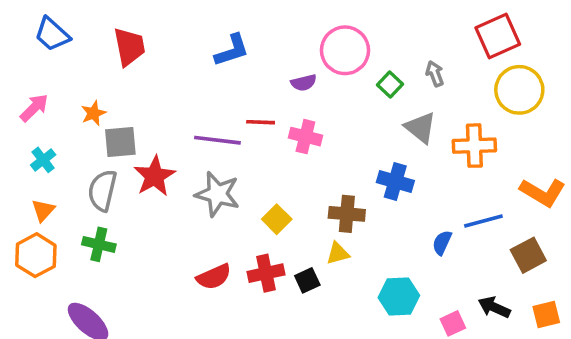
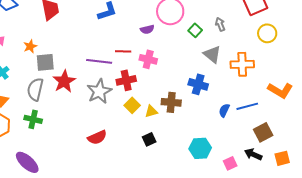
yellow circle: (519, 90) -> (267, 33), size x0.7
gray star: (217, 194) -> (99, 91), turned 30
blue semicircle: (442, 243) -> (224, 110), moved
yellow triangle: (338, 253) -> (151, 111), moved
brown square: (528, 255) -> (263, 132), moved
red cross: (266, 273) -> (126, 80), moved

